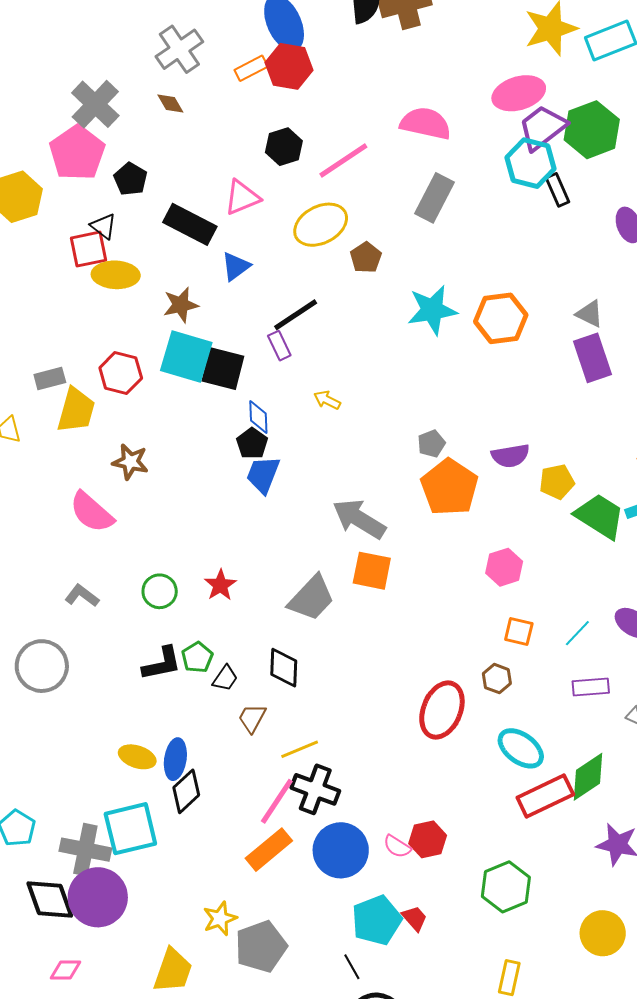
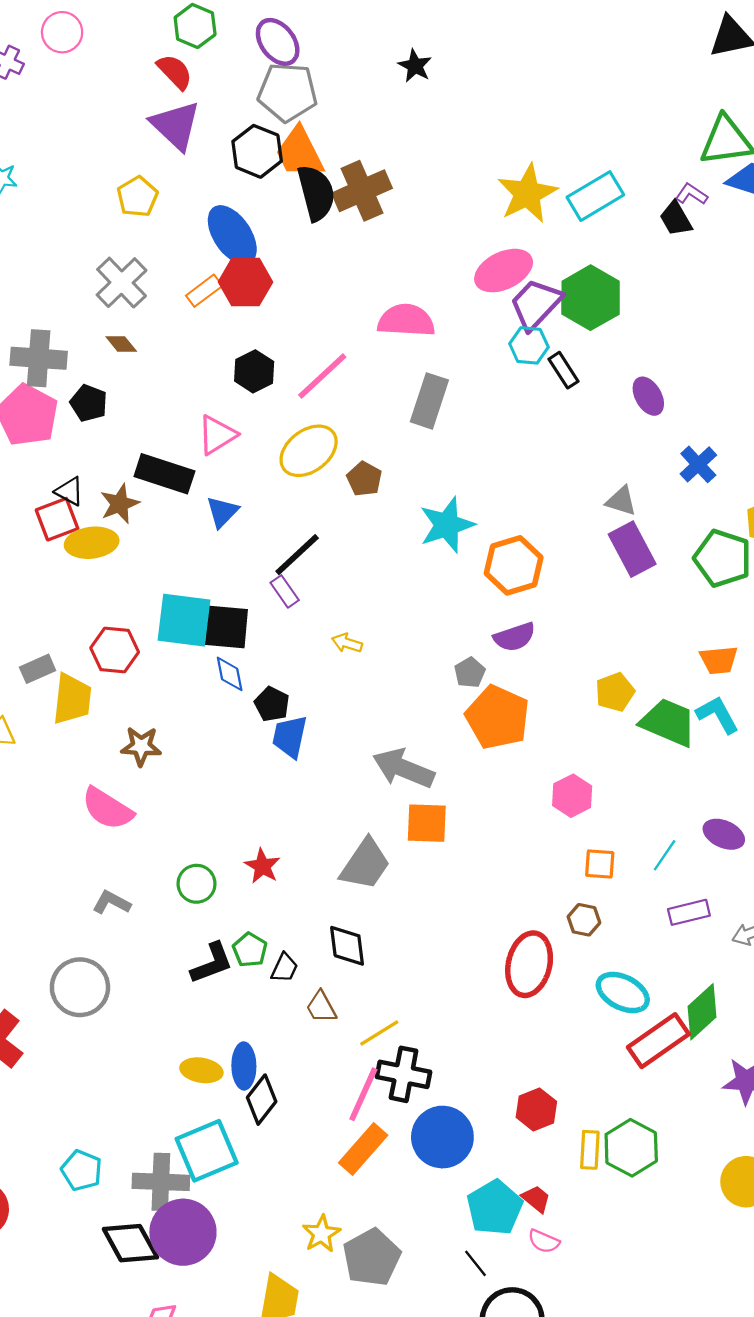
gray cross: (95, 104) -> (39, 358), turned -30
cyan hexagon: (530, 163) -> (529, 345), size x0.7
black pentagon: (131, 179) -> (89, 403), moved
brown star: (181, 305) -> (120, 504), moved
orange hexagon: (501, 318) -> (514, 565), moved
blue diamond: (258, 417) -> (230, 674), moved
purple semicircle: (510, 456) -> (515, 637), moved
brown trapezoid: (252, 718) -> (321, 1007), turned -48
pink semicircle: (397, 846) -> (544, 1241), moved
yellow rectangle: (509, 978) -> (590, 1150), moved

